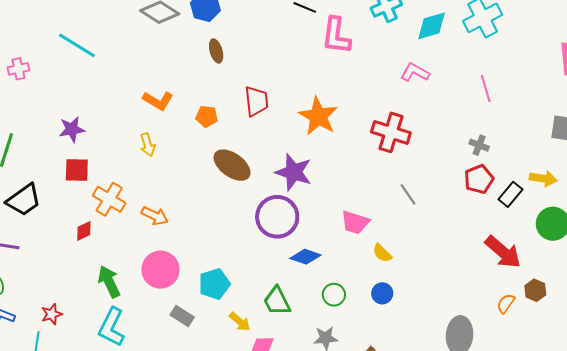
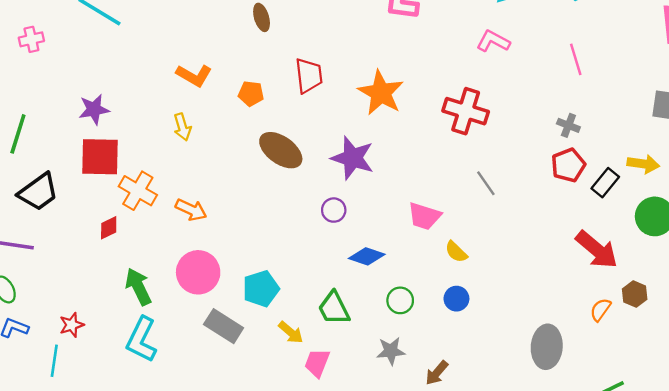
red square: (77, 170) -> (100, 157), size x1.4
purple circle: (277, 217) -> (334, 210), size x0.5
gray rectangle: (182, 316) -> (224, 326), size x1.4

